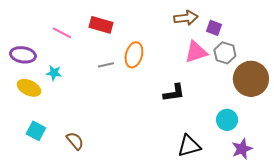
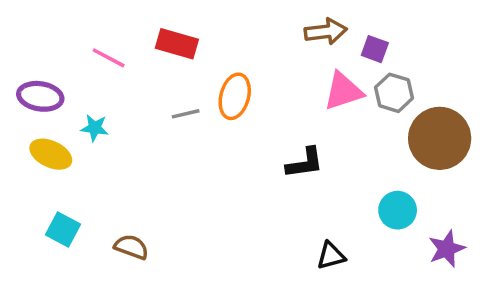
brown semicircle: (75, 141) -> (131, 247), turned -30
black triangle: (189, 146) -> (331, 256), size x0.7
purple star: (242, 149) -> (447, 249), moved

